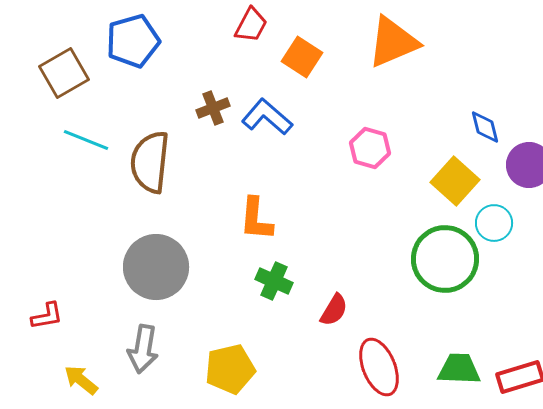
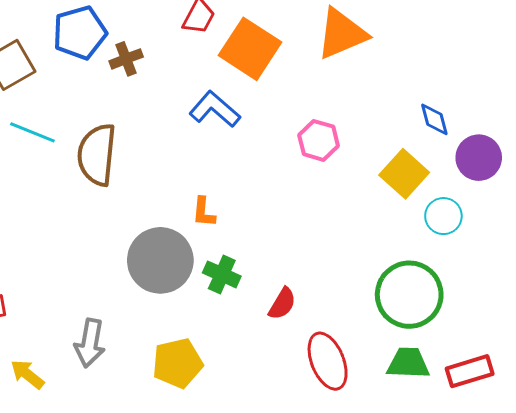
orange square: (302, 57) -> (250, 49), size x1.5
brown cross: (213, 108) -> (126, 59), moved
orange L-shape: (256, 219) -> (204, 212), size x0.7
green circle: (445, 259) -> (409, 295), moved
gray circle: (156, 267) -> (160, 260), moved

